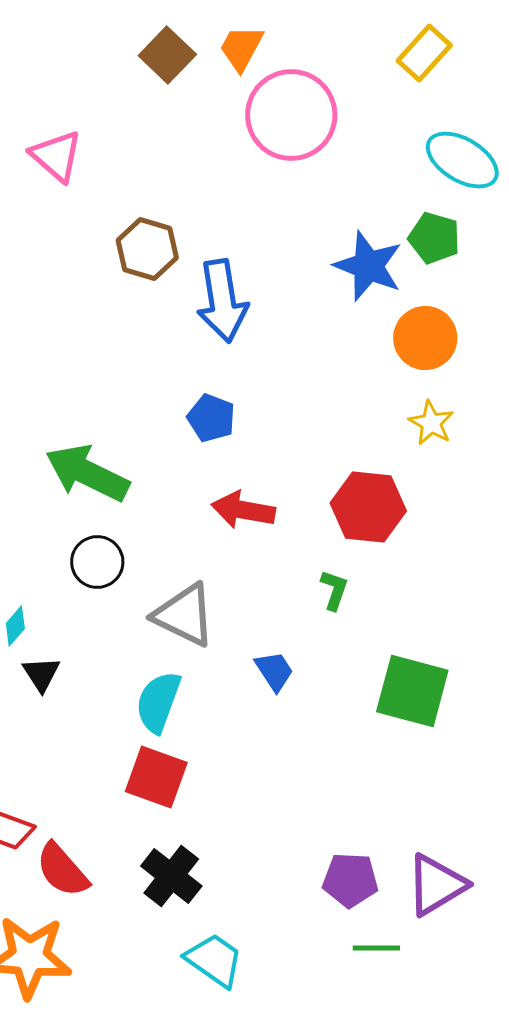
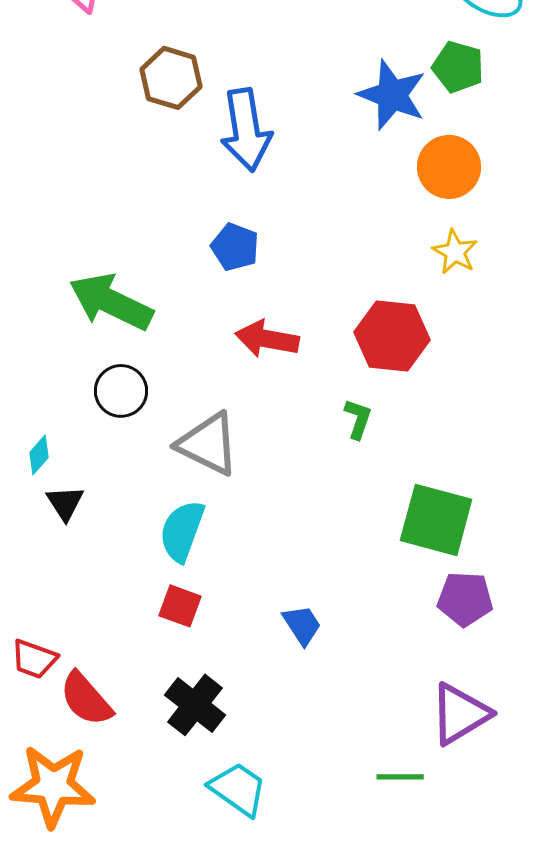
blue trapezoid: (274, 671) -> (302, 625), moved
red square: (156, 777) -> (180, 606), size x0.7
purple pentagon: (350, 880) -> (465, 599), moved

